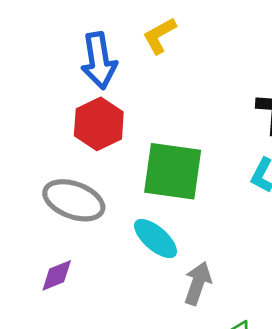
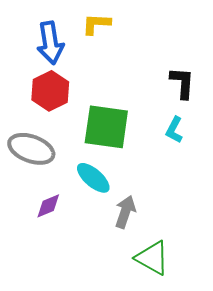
yellow L-shape: (159, 36) -> (96, 24), turned 32
purple diamond: (57, 275) -> (48, 206), moved

